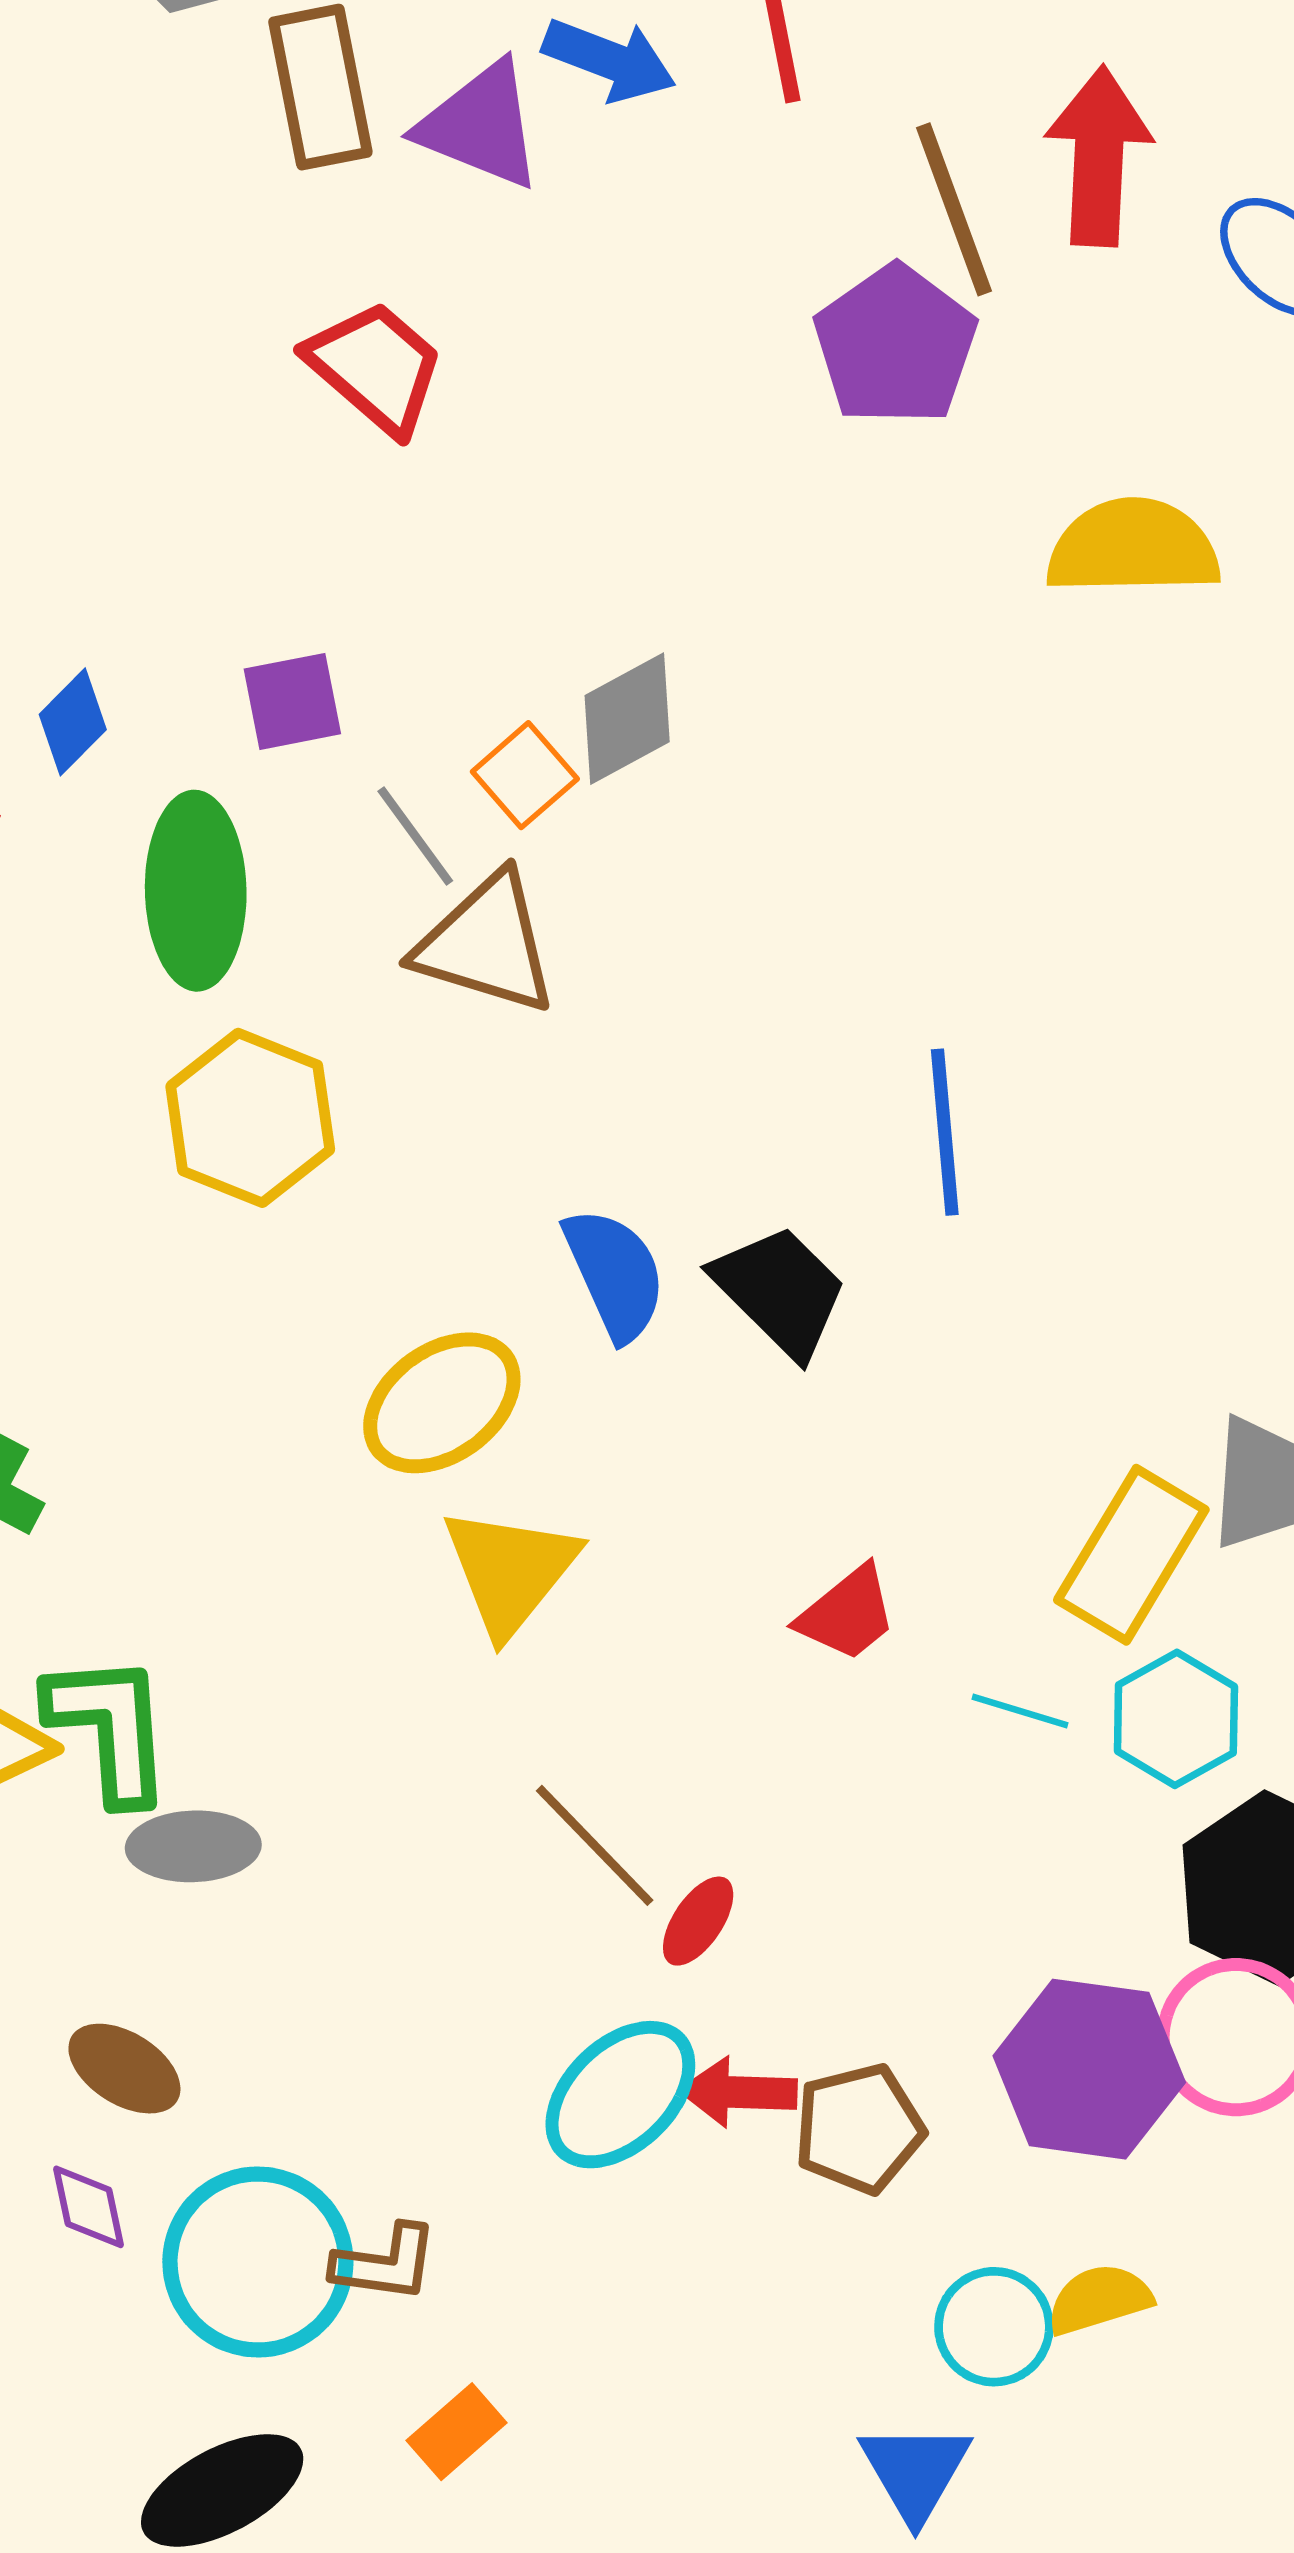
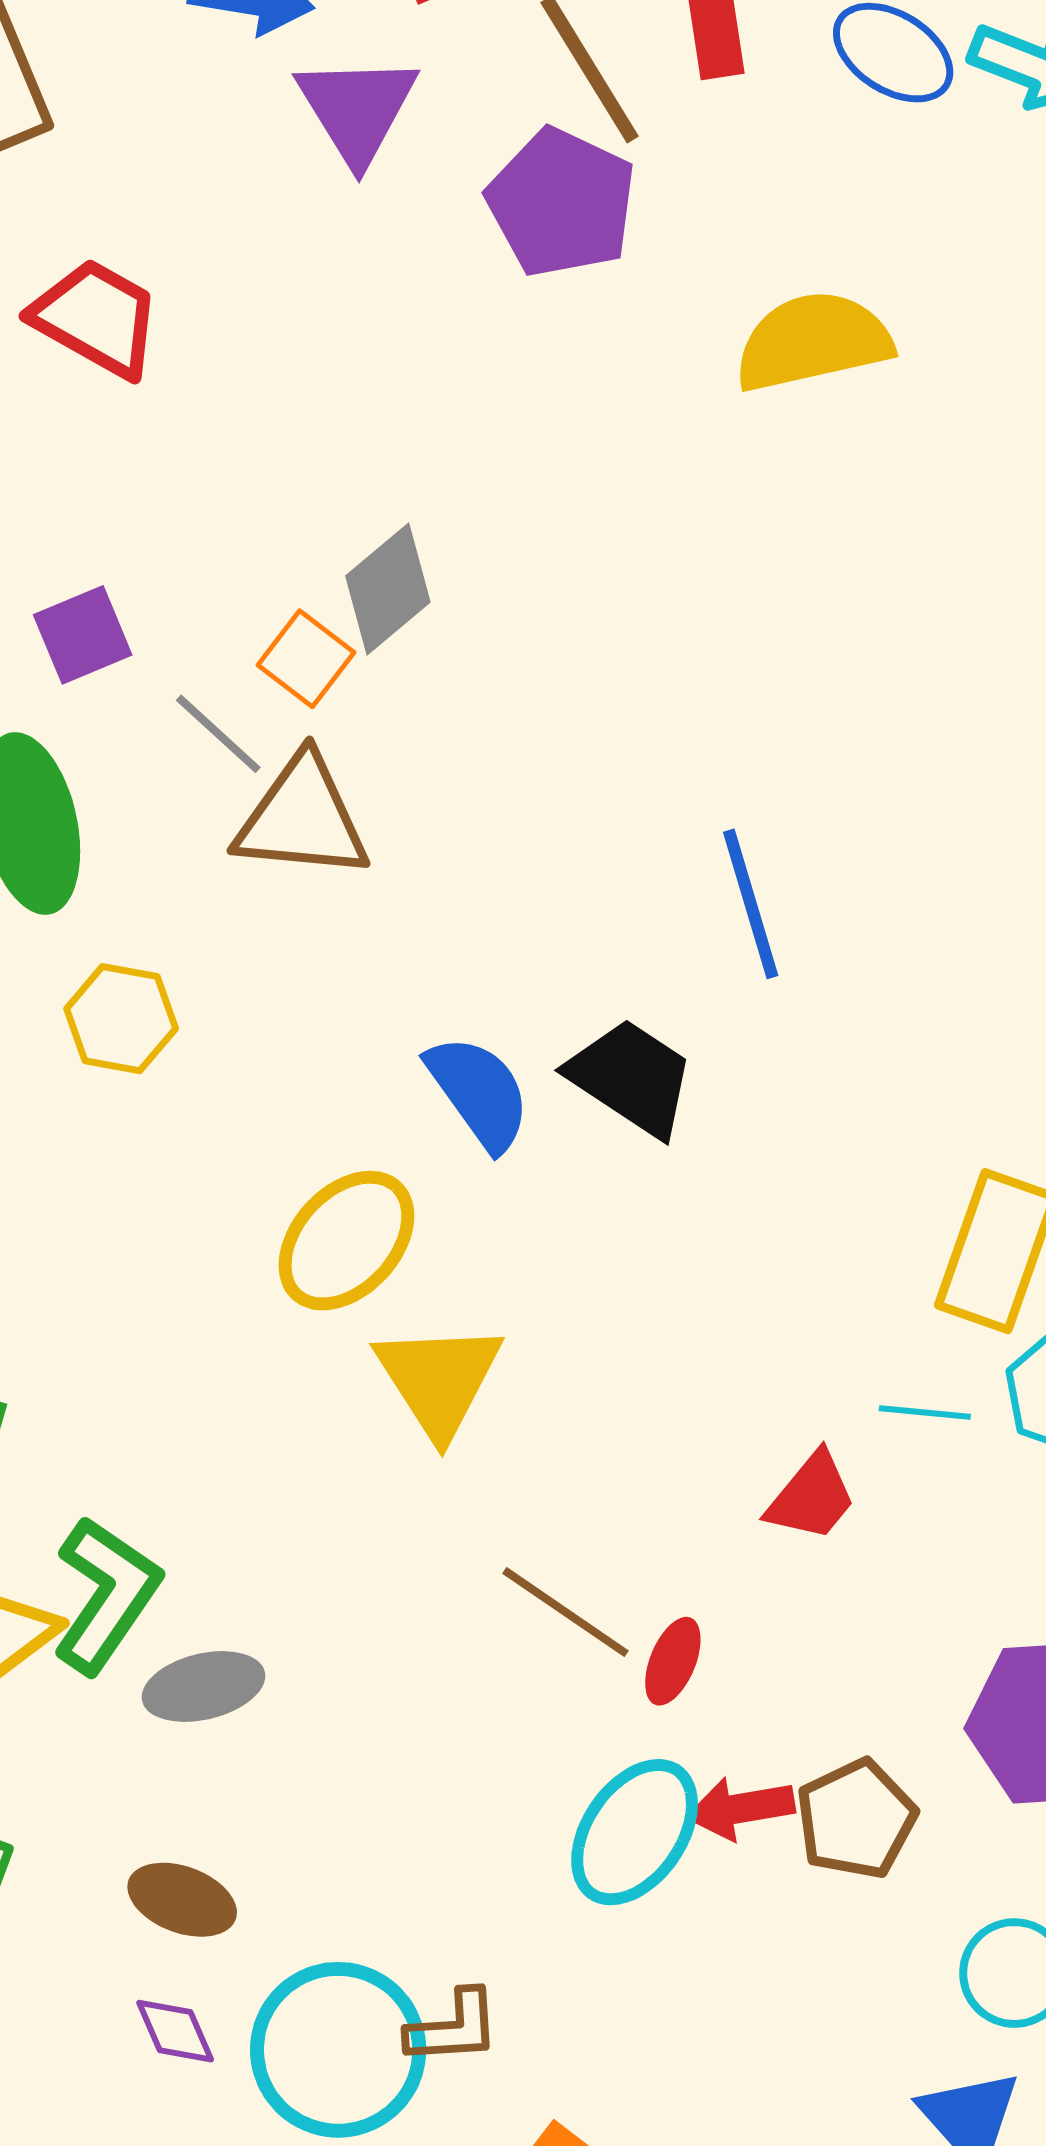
purple triangle: (480, 125) -> (357, 109), moved, turned 48
yellow hexagon: (250, 1118) -> (121, 1019), size x0.7
red trapezoid: (847, 1614) -> (812, 1497), moved
green L-shape: (110, 1728) -> (106, 1595), turned 50

